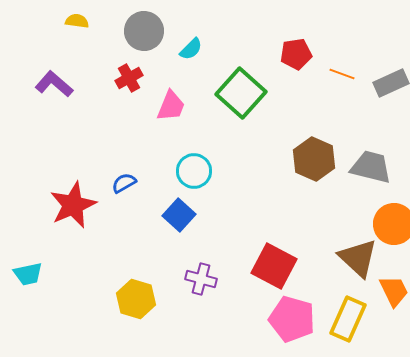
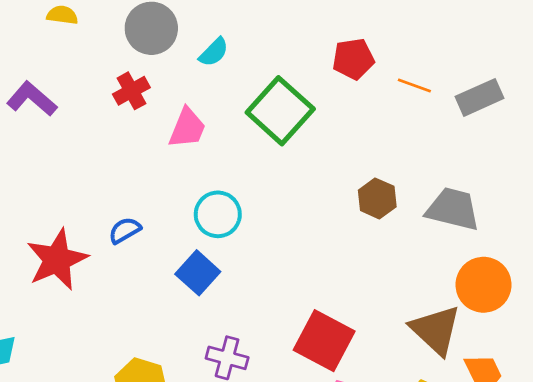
brown hexagon: (314, 159) -> (377, 198), size x0.7

